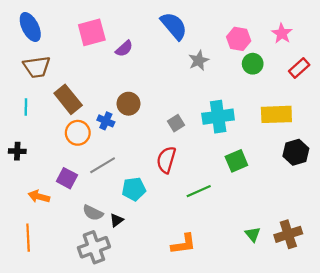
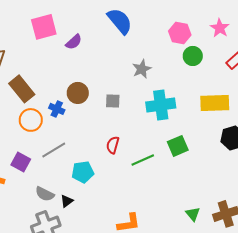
gray star: (199, 60) -> (142, 69), moved
gray square: (176, 123) -> (113, 101), moved, turned 35
red semicircle: (166, 160) -> (113, 145), size x0.7
green line: (199, 191) -> (143, 160), moved

